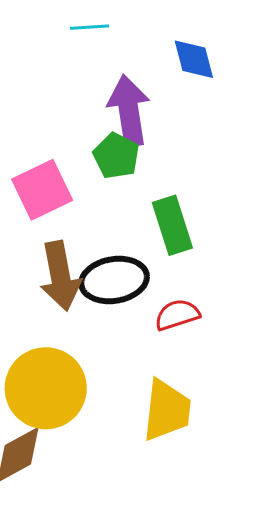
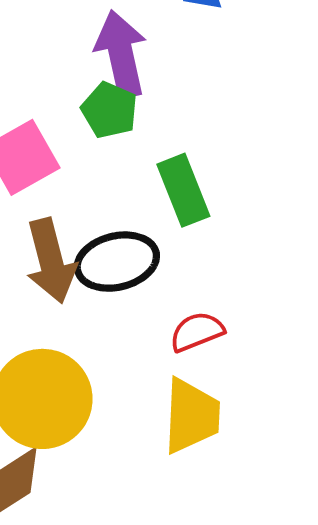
red semicircle: (177, 315) -> (197, 332), moved

